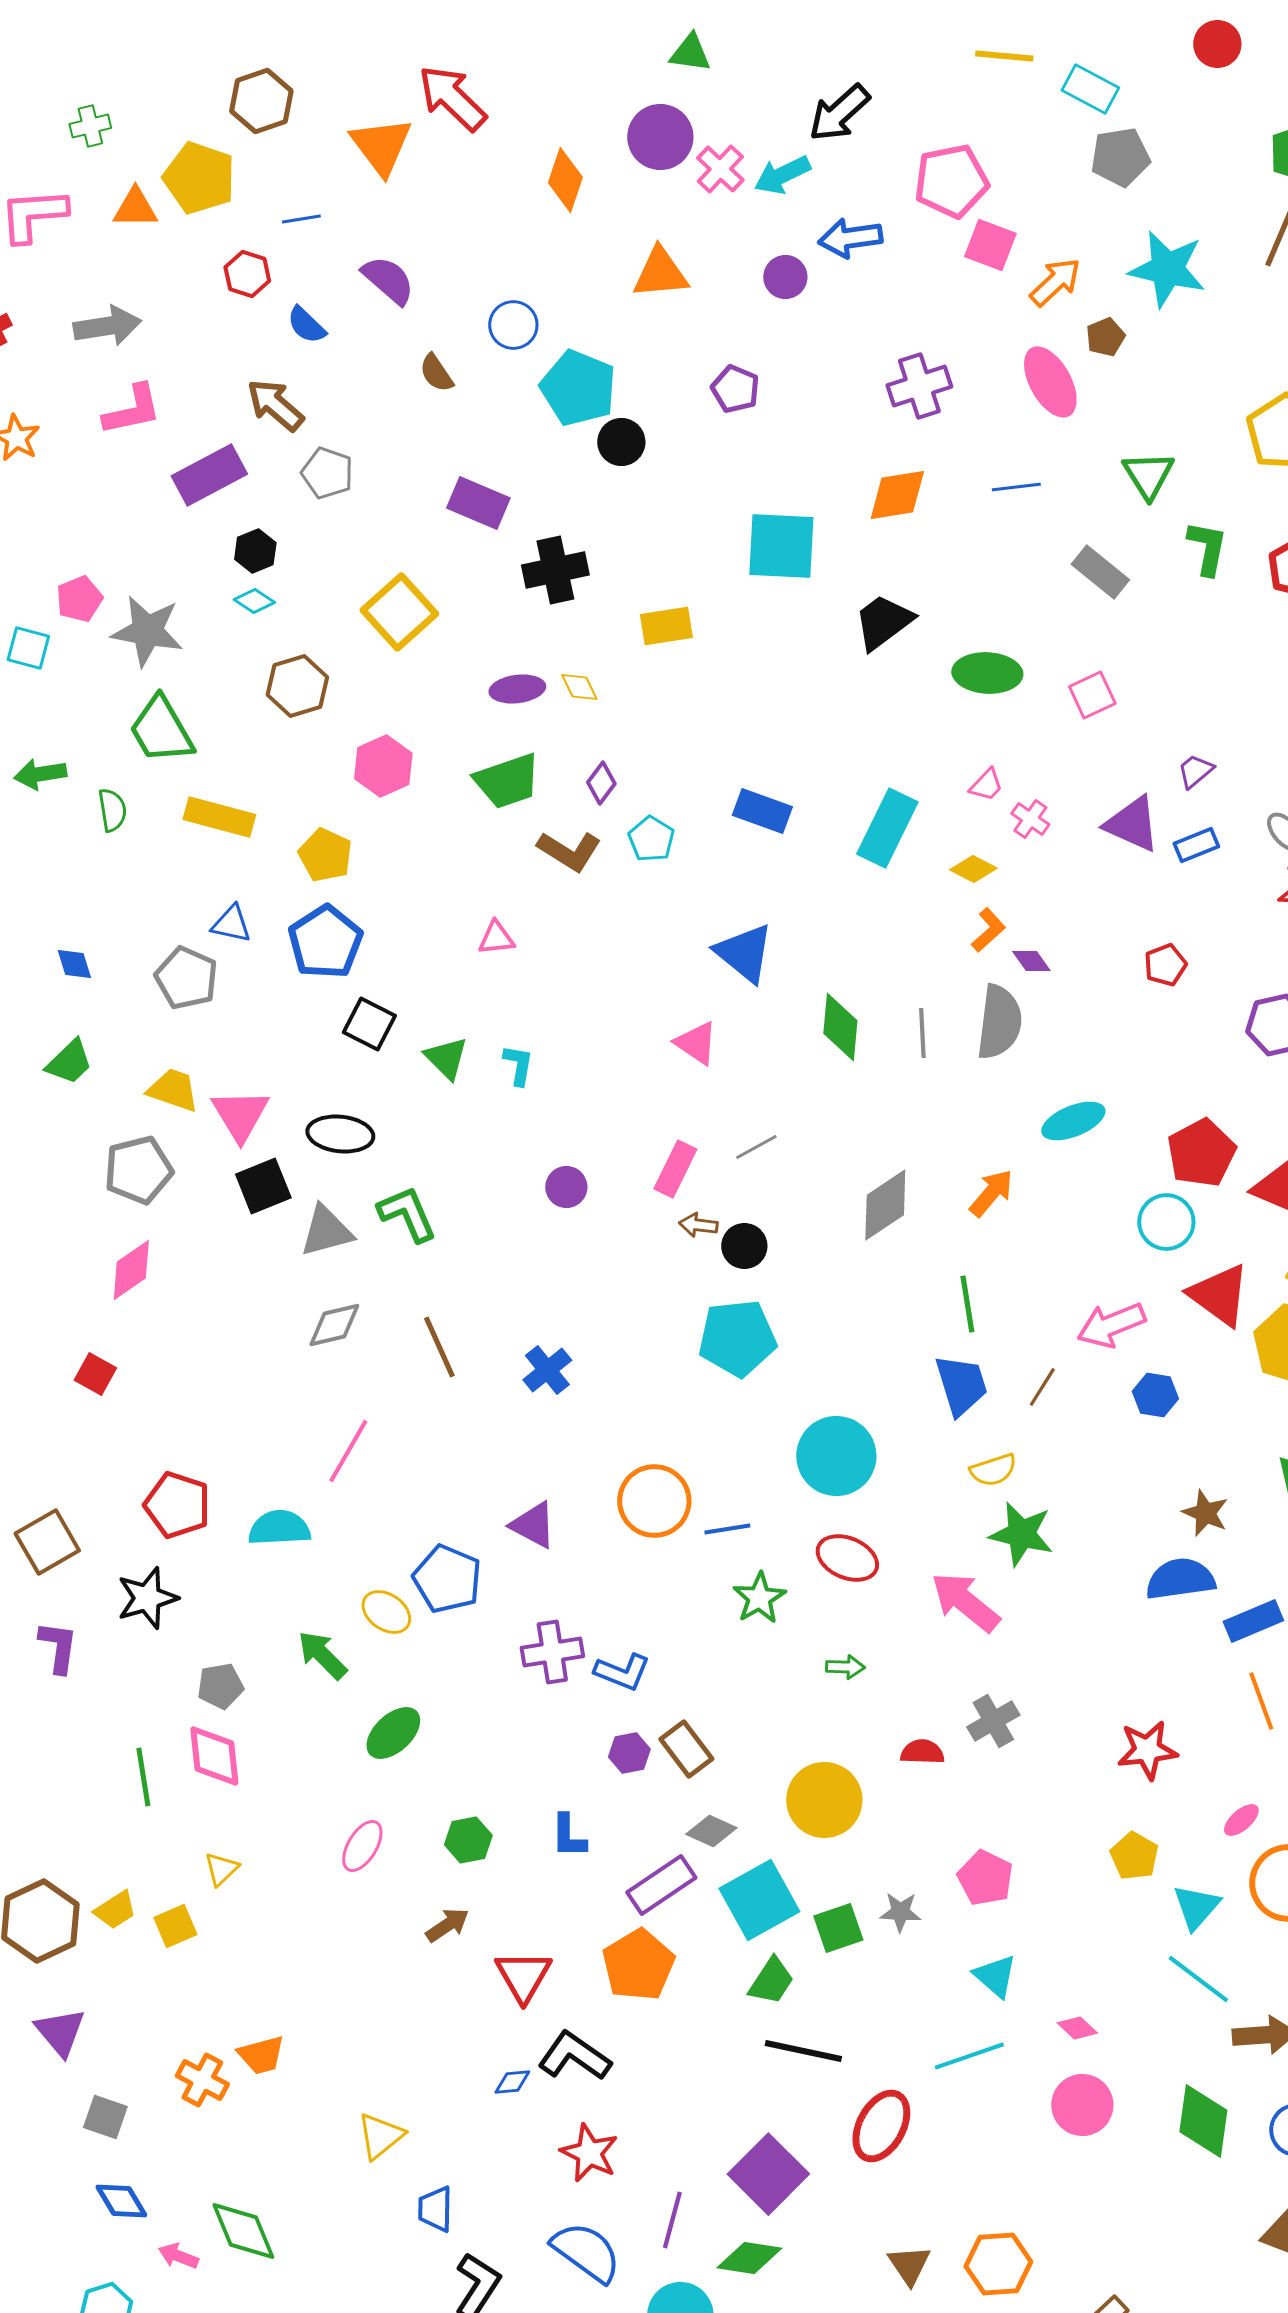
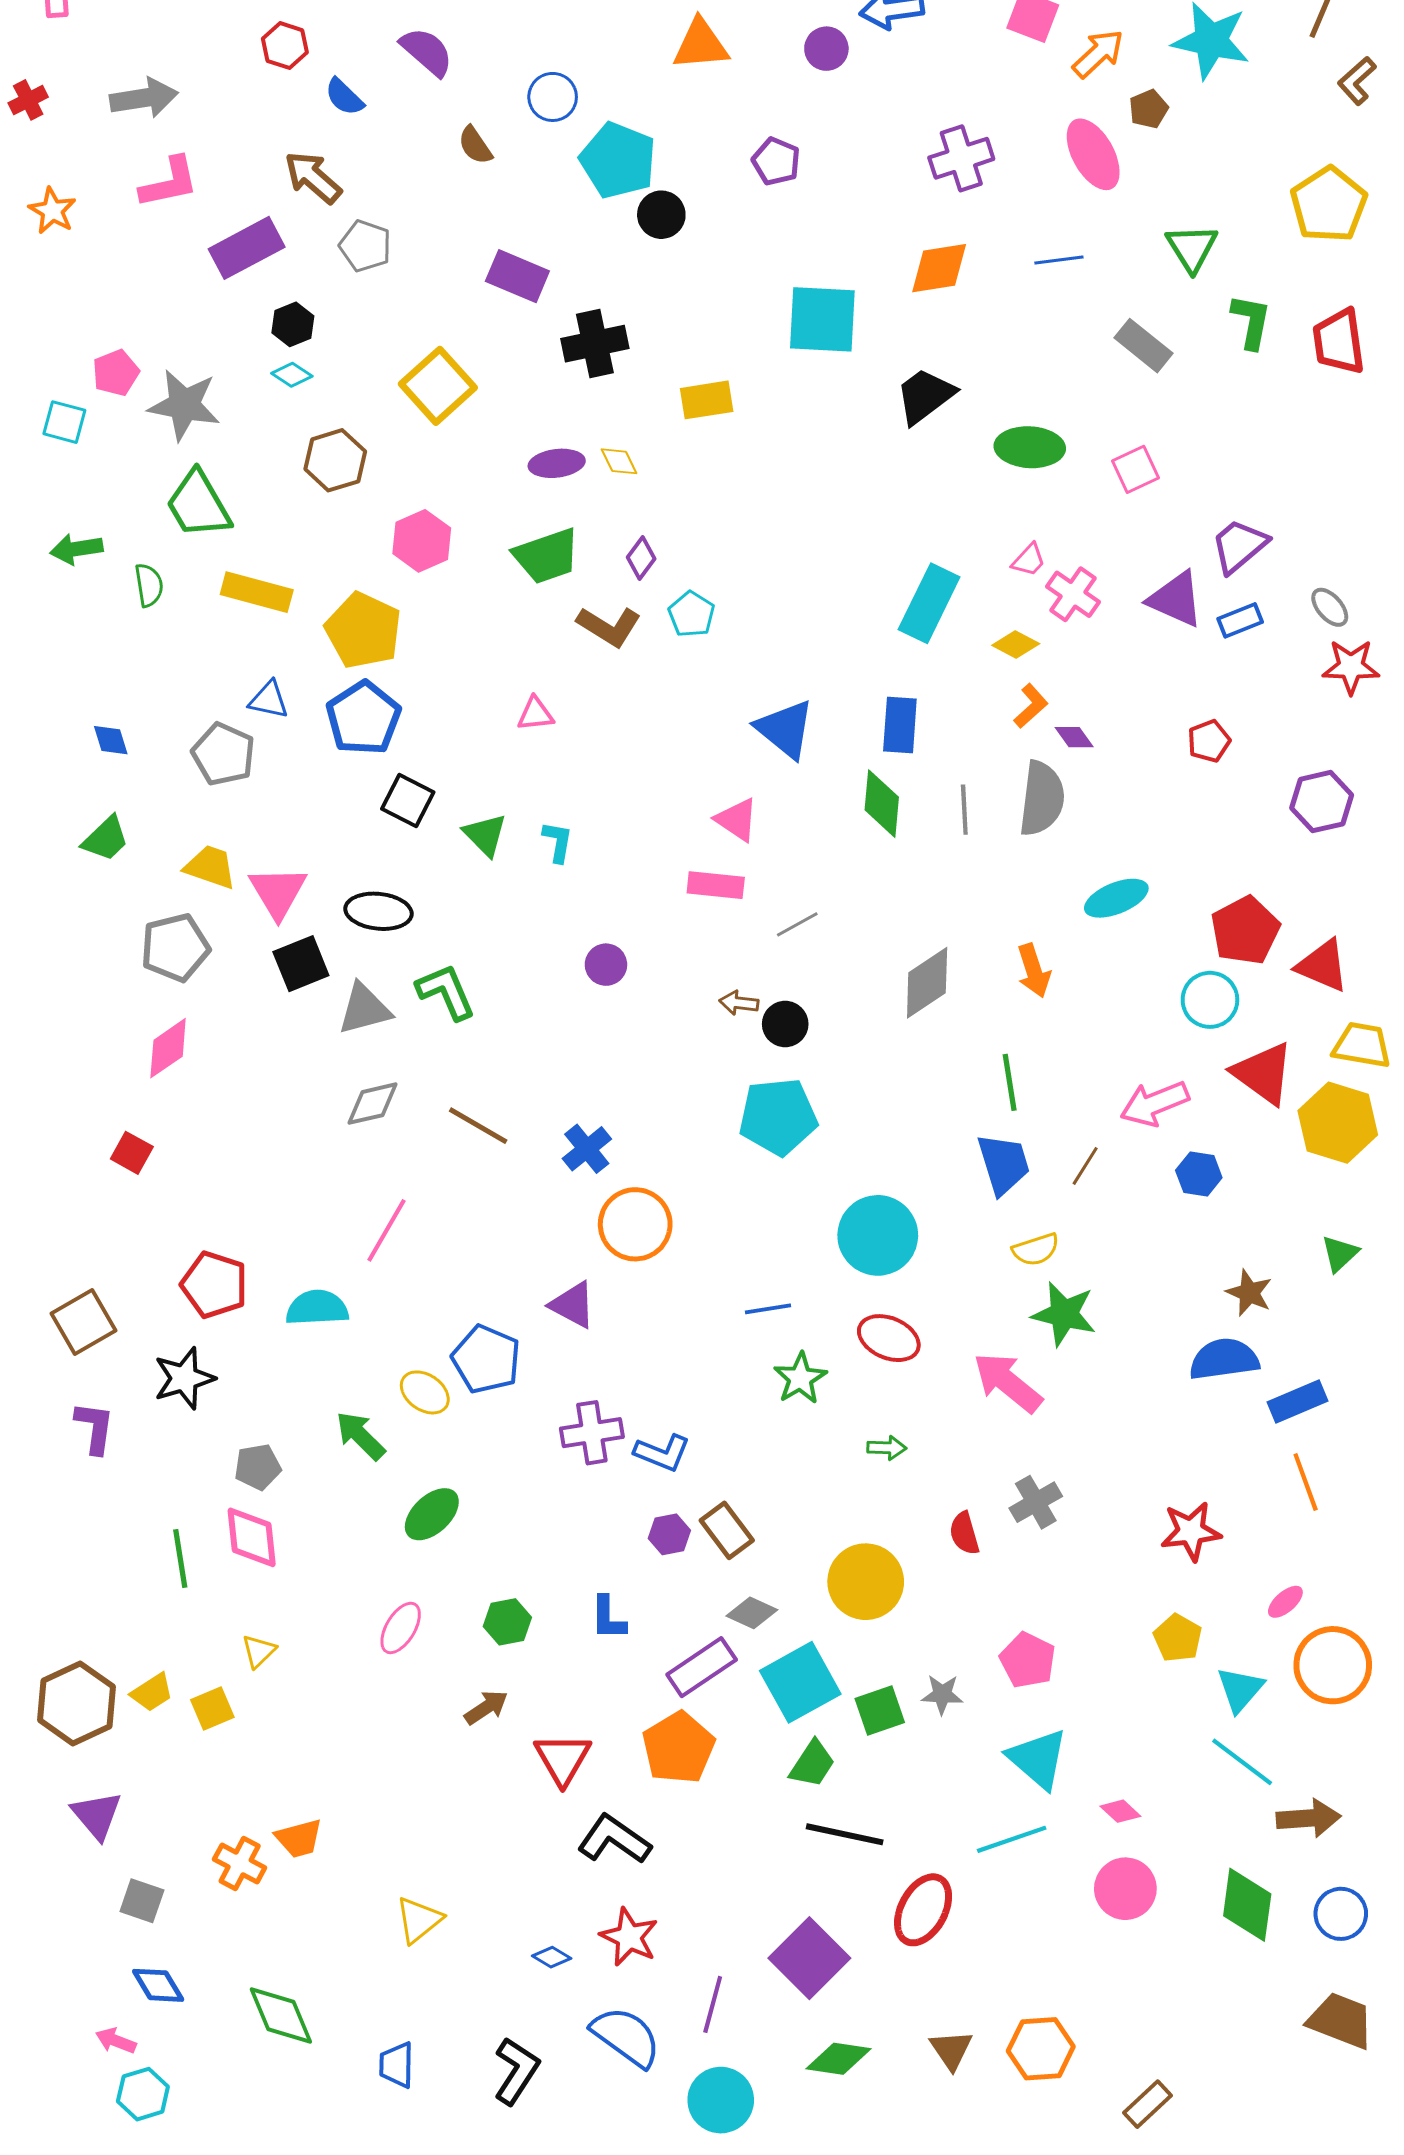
purple trapezoid: (1195, 771) -> (1239, 546), size x1.6
blue rectangle: (762, 811) -> (900, 725), moved, turned 74
pink cross: (1030, 819) -> (1073, 594), size x1.4
yellow pentagon: (325, 855) -> (363, 630), size x1.4
pink rectangle: (675, 1169) -> (716, 885), moved, turned 70
orange arrow: (991, 1193) -> (1034, 971), turned 122
brown line: (439, 1347) -> (478, 1126), turned -36
orange circle: (654, 1501) -> (635, 1224), moved
red semicircle: (922, 1752) -> (964, 1533), turned -108
cyan triangle: (995, 1976) -> (1038, 1759), size x1.4
blue diamond: (512, 2082) -> (552, 1957), moved, turned 36
blue trapezoid: (435, 2209) -> (397, 2065), moved
pink arrow: (178, 2256) -> (116, 2041), moved
green diamond: (749, 2258) -> (838, 2059), moved

